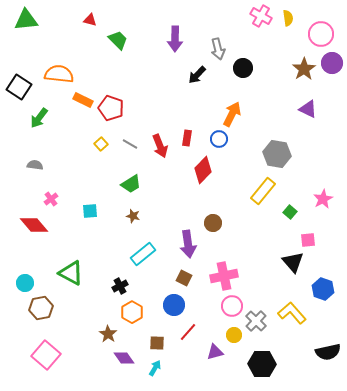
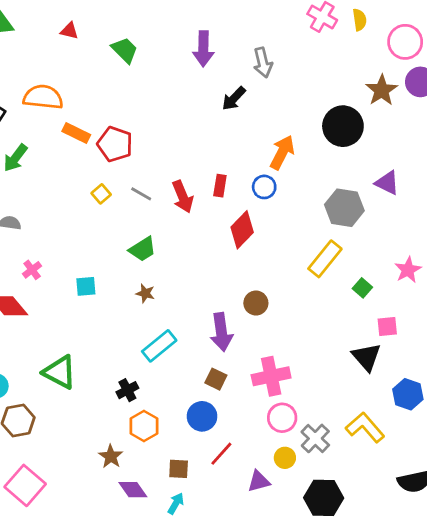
red triangle: (90, 20) -> (69, 31), moved
black circle: (243, 68) -> (343, 126), moved, size x1.5
purple triangle: (308, 109) -> (387, 183), moved

